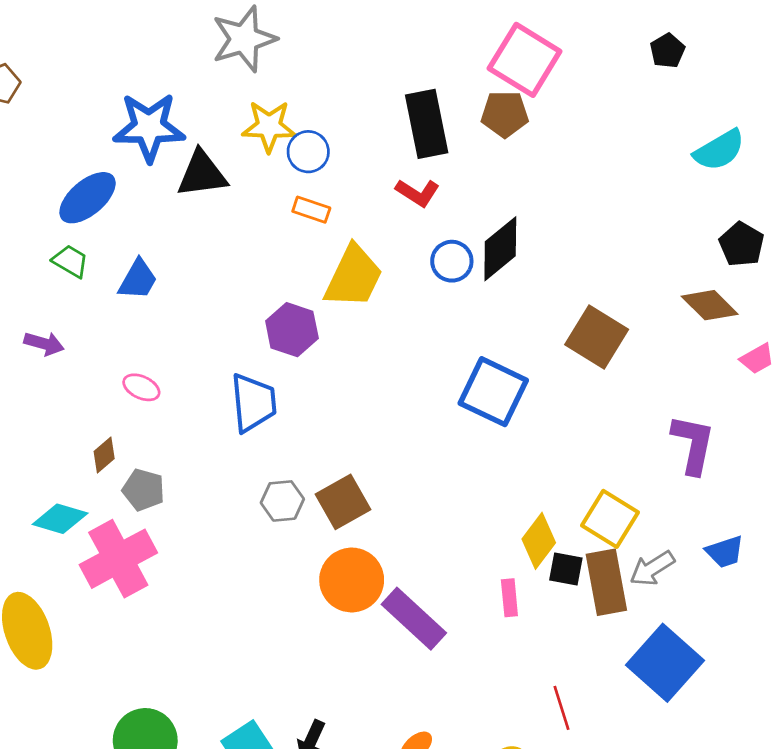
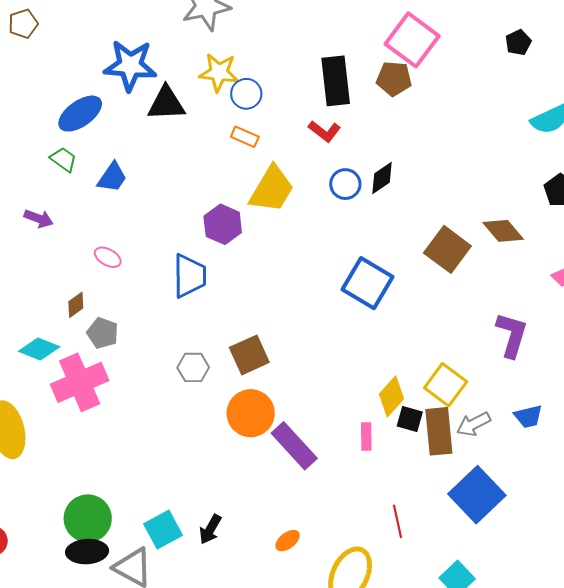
black diamond: (500, 249) -> (382, 178), size x0.7
brown diamond: (710, 305) -> (503, 231), moved
gray hexagon: (282, 501) -> (193, 367), moved

